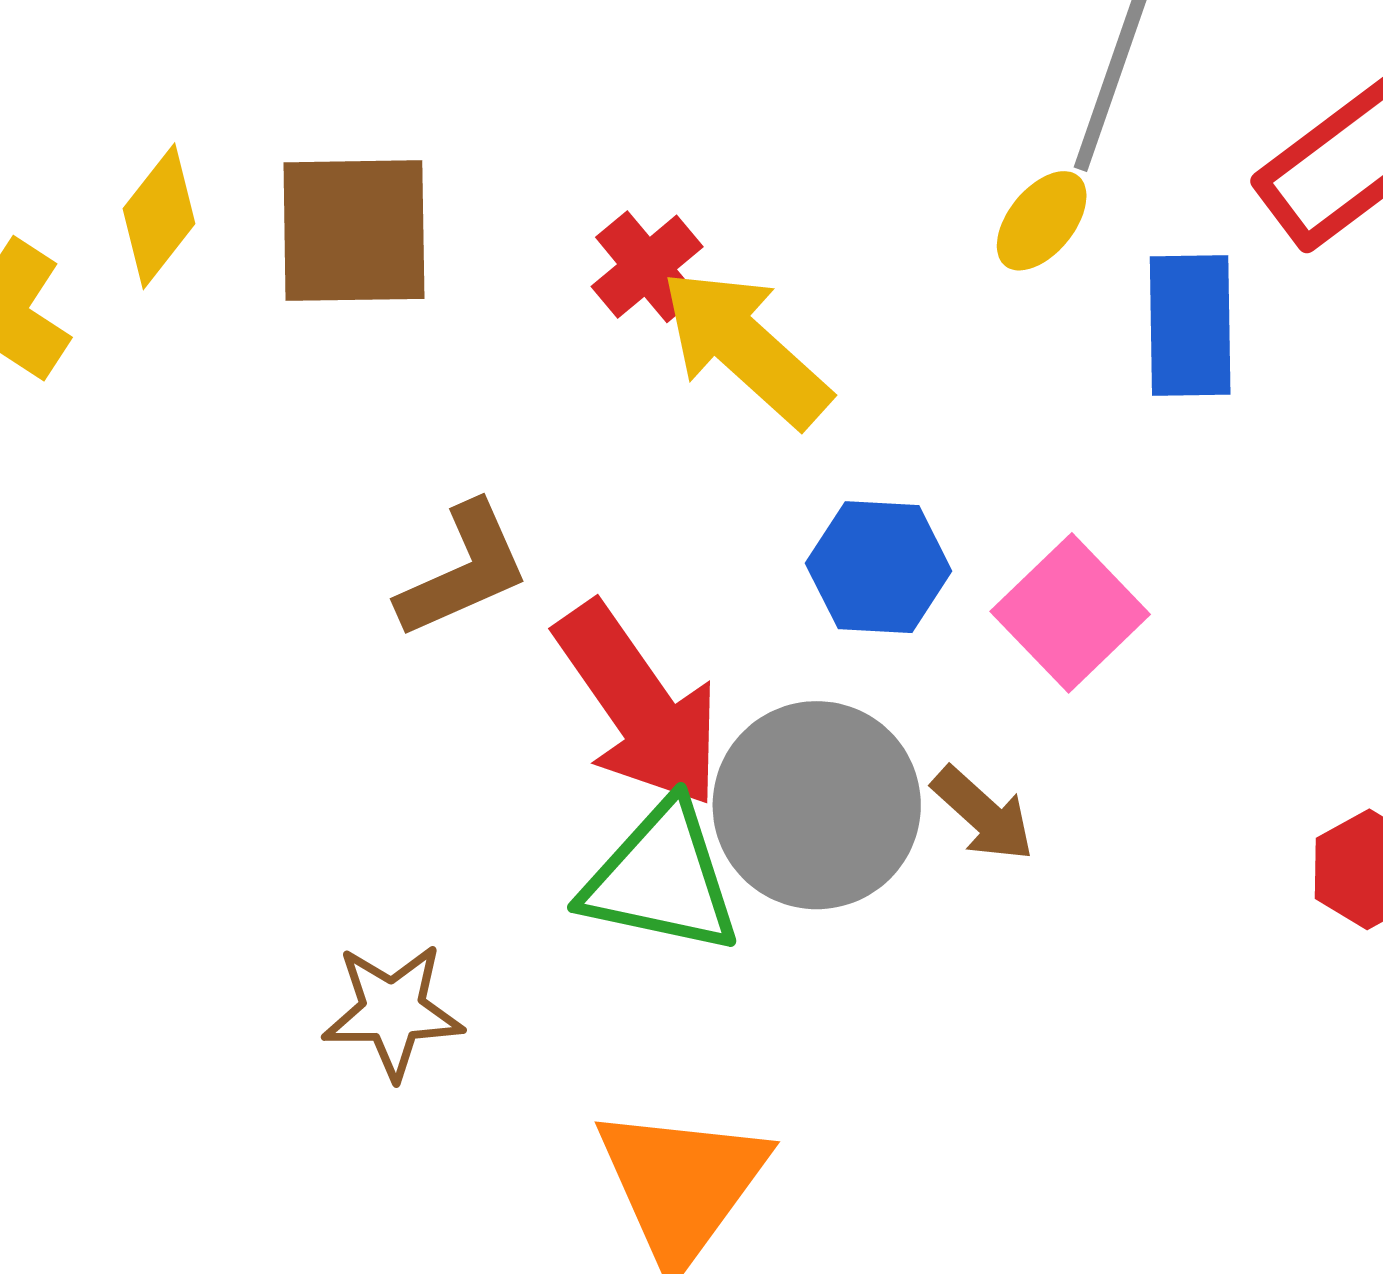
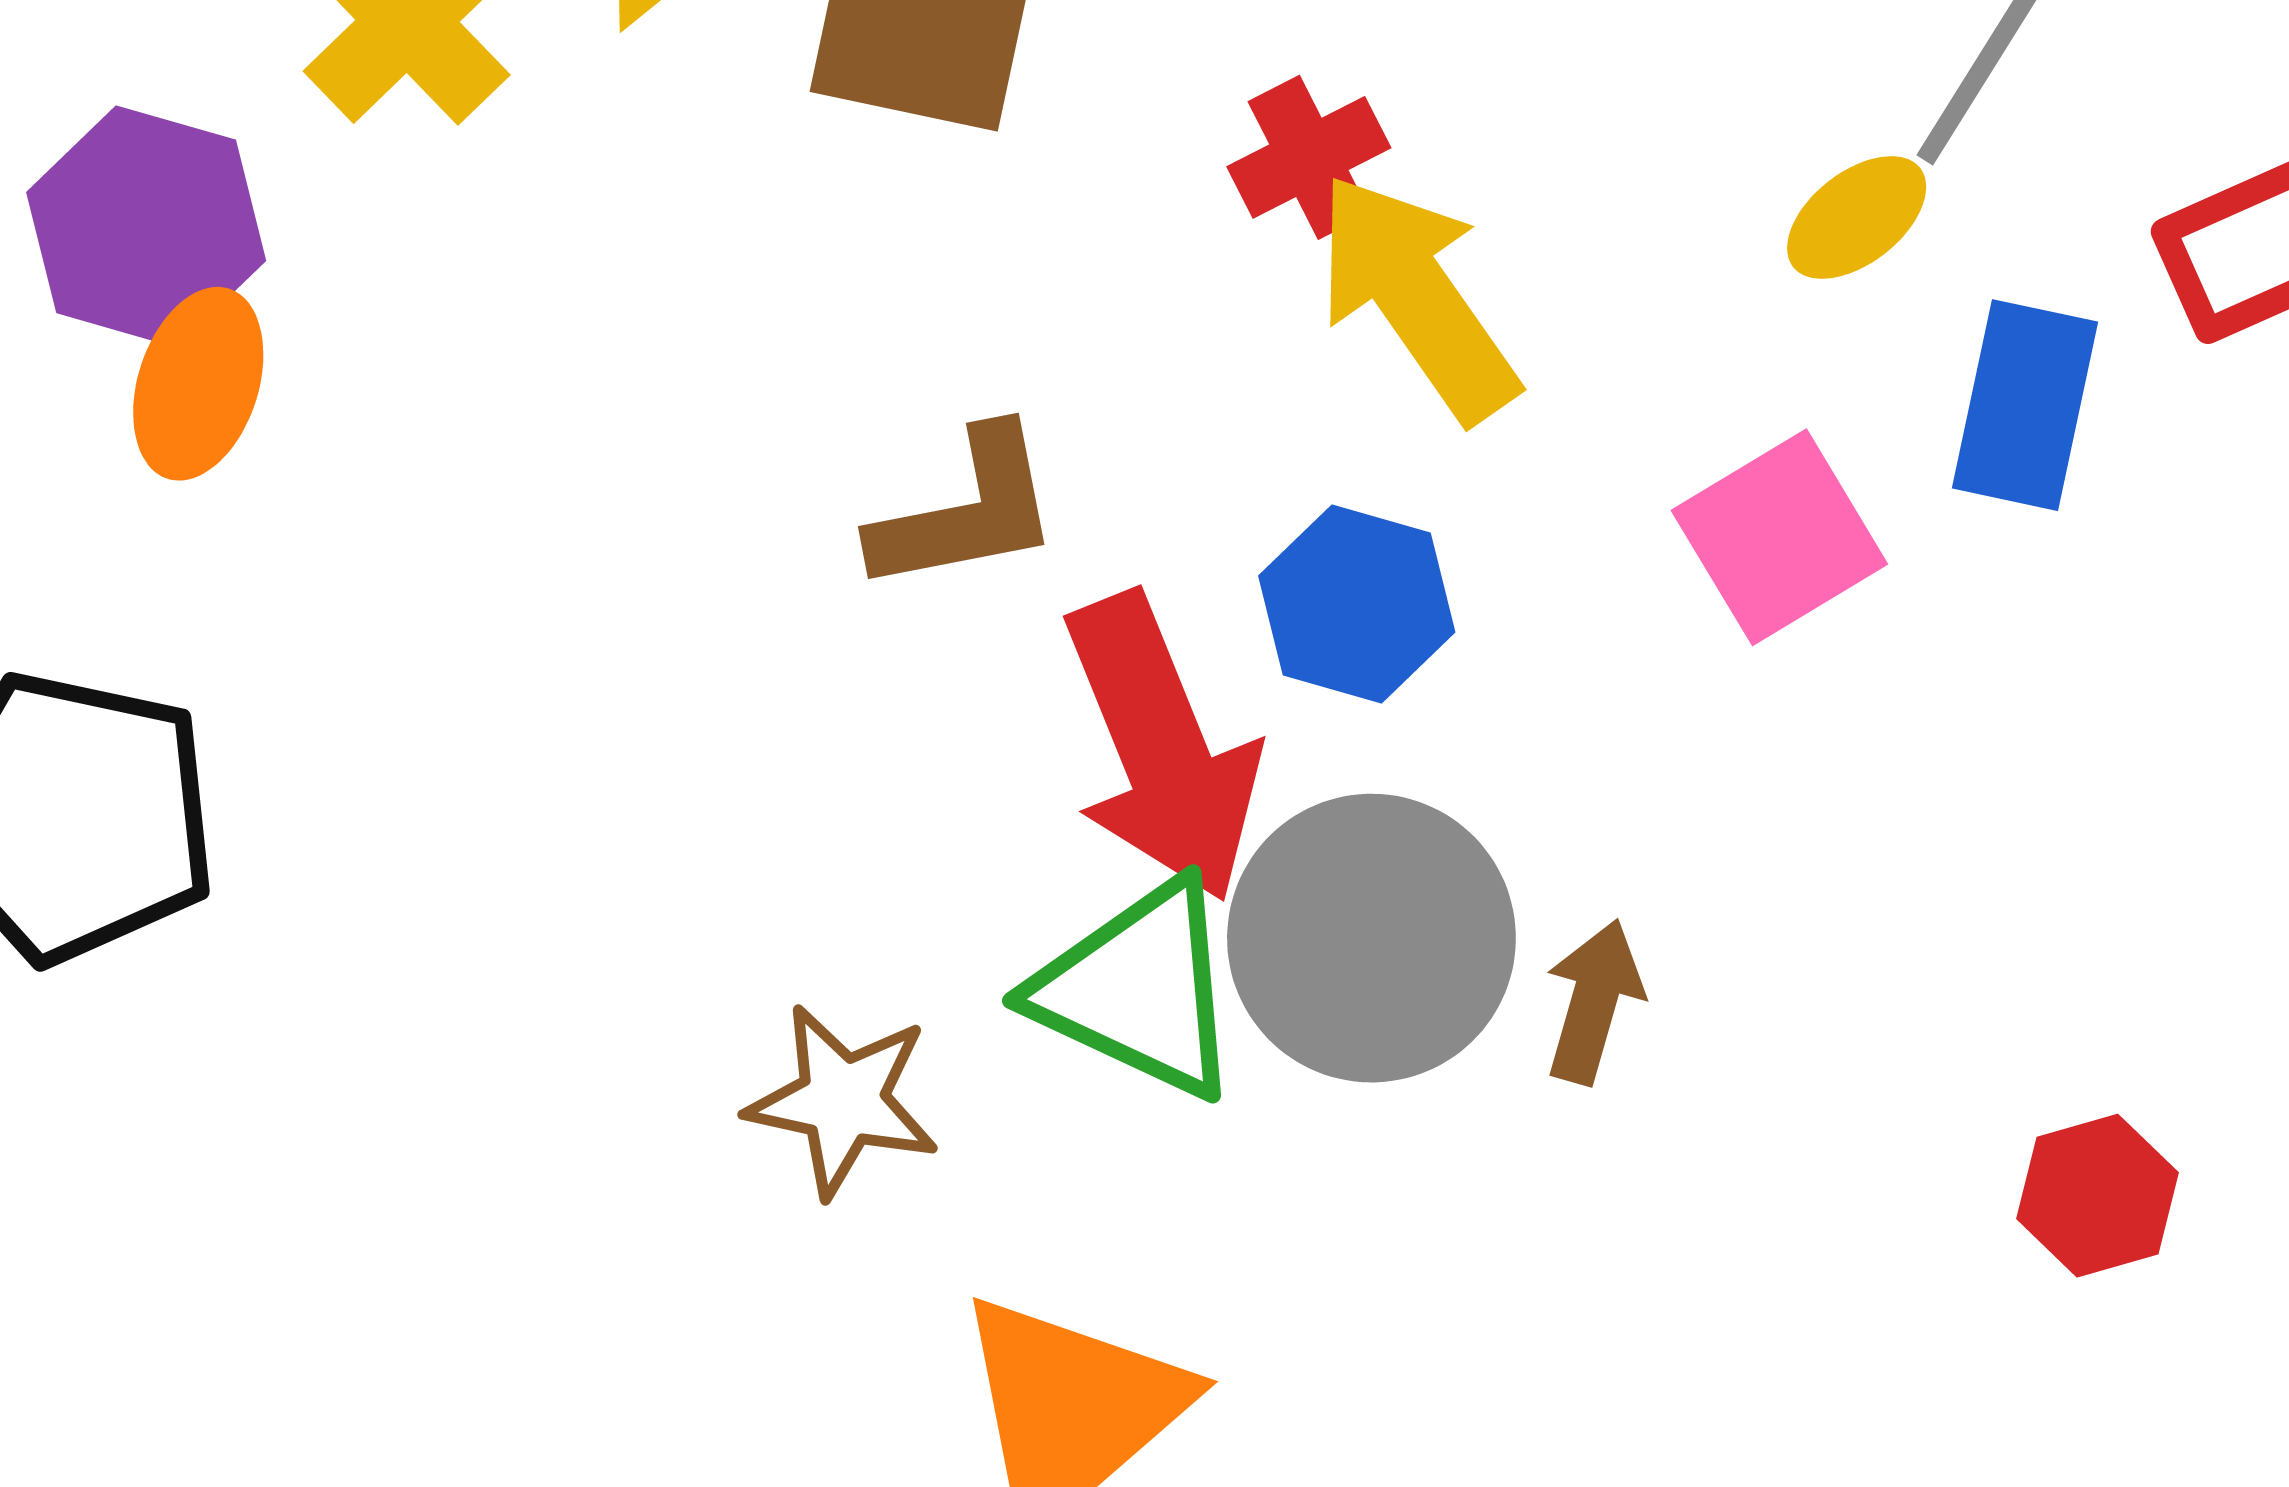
blue hexagon: (879, 567) -> (1357, 604), moved
pink square: (1070, 613) -> (1779, 537), moved
brown arrow: (983, 814) -> (1594, 1002), turned -129
brown star: (393, 1011) -> (843, 1101), moved

